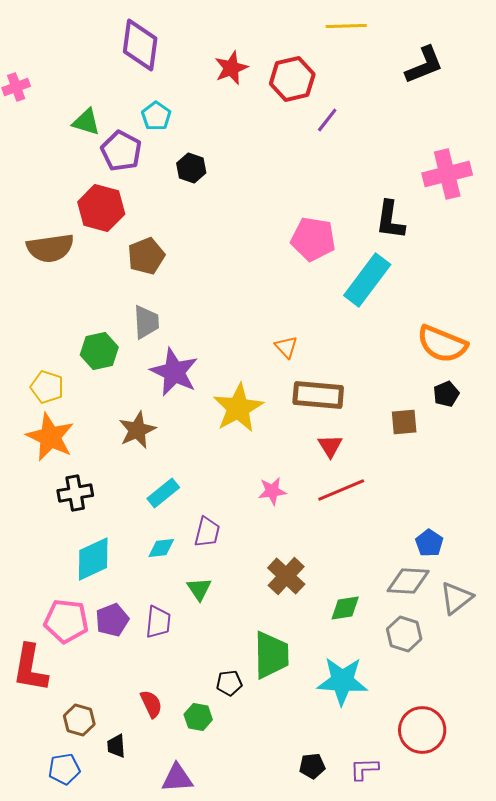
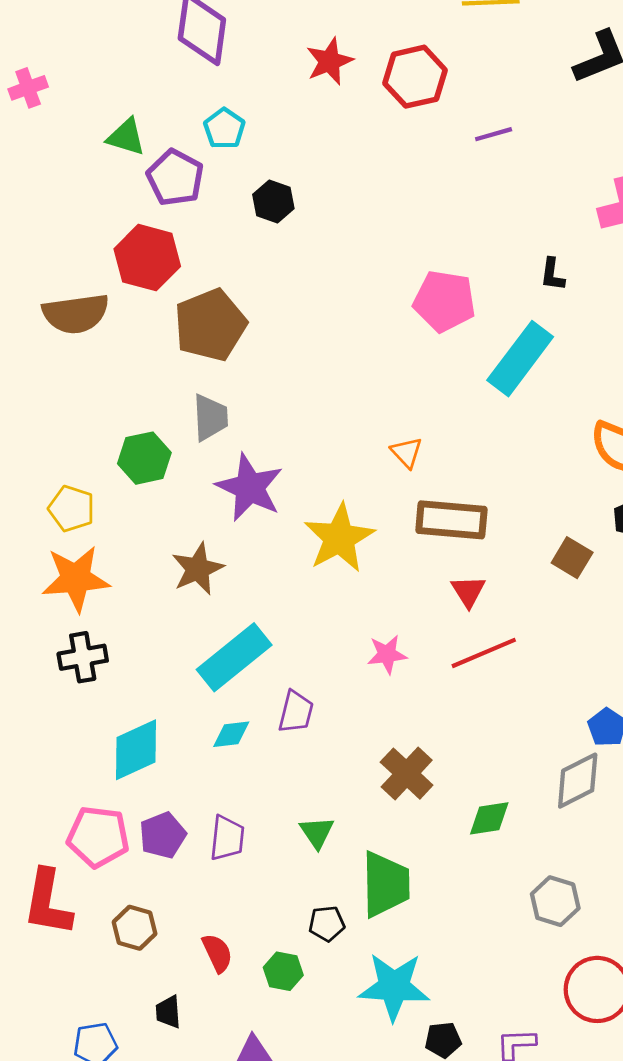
purple line: (327, 120) -> (494, 134), moved, turned 36
black L-shape: (390, 220) -> (552, 274), size x0.6
brown pentagon: (146, 256) -> (210, 325), size x1.4
brown square: (404, 422) -> (572, 558), turned 36
orange star: (50, 437) -> (76, 579), turned -30
black cross: (75, 493) -> (83, 657), moved
cyan rectangle: (163, 493) -> (234, 657), size x1.6
gray diamond: (408, 581) -> (578, 781), turned -30
green triangle: (199, 589) -> (317, 832), moved
gray hexagon: (404, 634) -> (555, 901), moved
cyan star: (342, 681) -> (394, 987), moved
brown hexagon: (79, 720) -> (135, 928), moved

